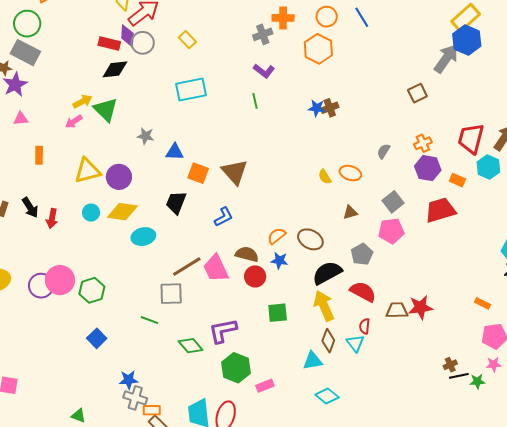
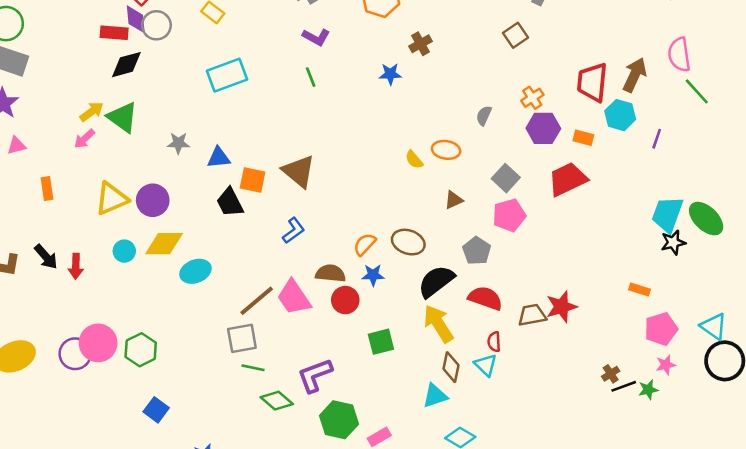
brown cross: (330, 108) -> (420, 44), moved
black trapezoid: (176, 203) -> (230, 202), moved, turned -40
green line: (149, 320) -> (253, 368), moved

